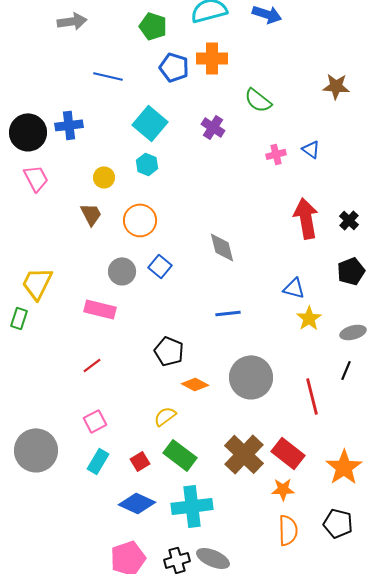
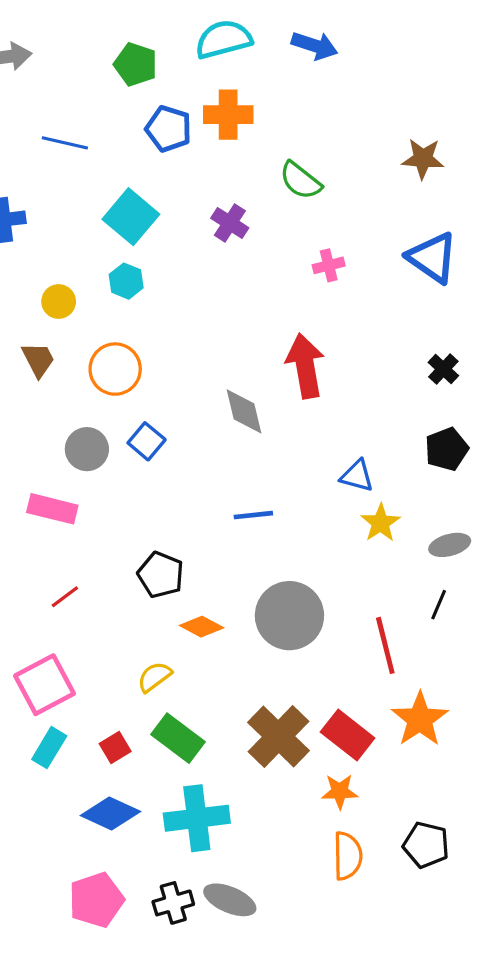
blue triangle: (311, 149) -> (432, 258), moved, size x1.8
red arrow: (306, 218) -> (305, 366), moved
red line: (92, 365) -> (65, 597), moved
pink square: (95, 421) -> (44, 685), size x1.6
orange star: (344, 467) -> (420, 719), moved

